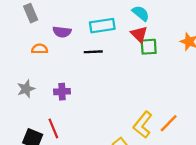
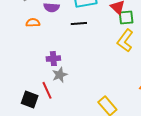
gray star: (26, 89) -> (60, 75), moved
yellow L-shape: (143, 125) -> (125, 41), moved

